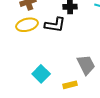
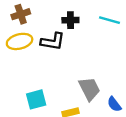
cyan square: (41, 74) -> (36, 99), turned 30

